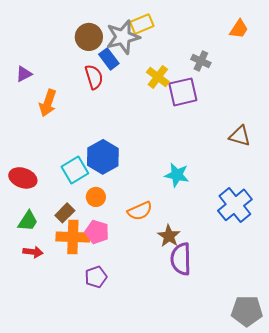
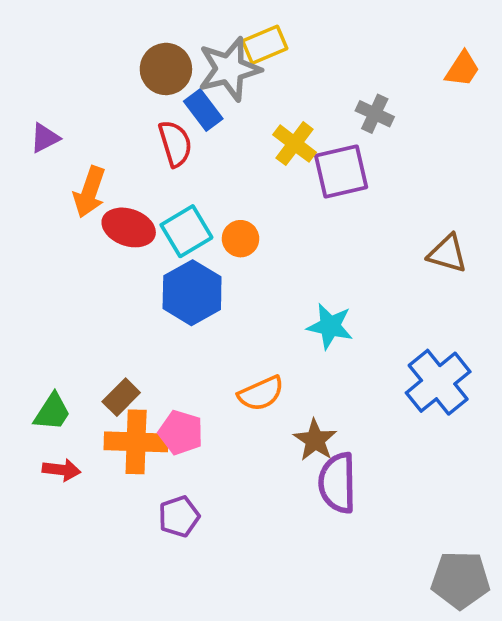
orange trapezoid: (239, 29) -> (462, 69), moved
cyan square: (75, 170) -> (186, 231), moved
red ellipse: (23, 178) -> (129, 227), moved
orange circle: (96, 197) -> (241, 239), moved

